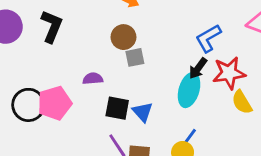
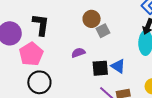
pink pentagon: (55, 103) -> (31, 54), moved

